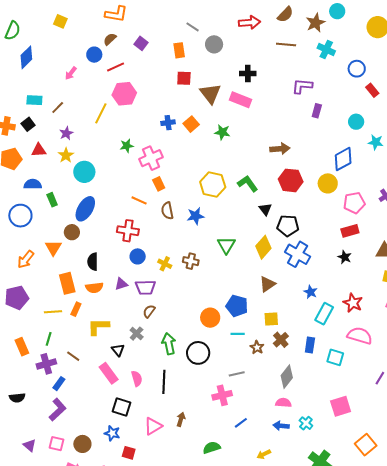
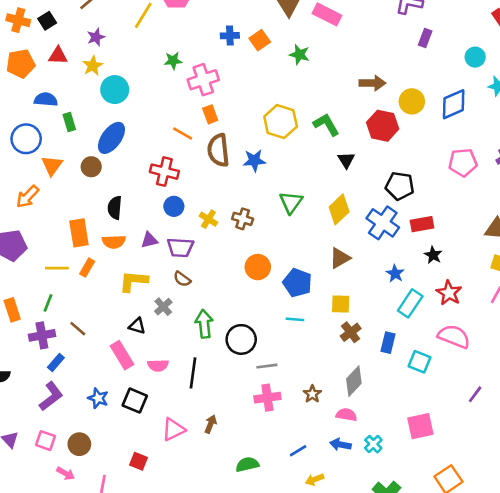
yellow circle: (328, 183) -> (412, 101), moved
brown semicircle: (167, 211) -> (218, 150), size x1.4
black pentagon: (288, 226) -> (400, 186), moved
red rectangle: (350, 231) -> (422, 224), moved
orange triangle: (53, 248) -> (52, 165), moved
black star: (345, 257) -> (433, 255), moved
brown semicircle: (149, 311) -> (182, 279), turned -96
orange circle: (210, 318) -> (258, 267), moved
yellow L-shape: (98, 327) -> (133, 281), moved
brown star: (257, 347) -> (312, 394), moved
black triangle: (118, 350) -> (137, 326), turned -40
gray line: (237, 374) -> (267, 366), moved
pink semicircle: (137, 379) -> (158, 365), turned 98
blue line: (241, 423) -> (298, 451), moved
blue star: (112, 433) -> (98, 398), moved

